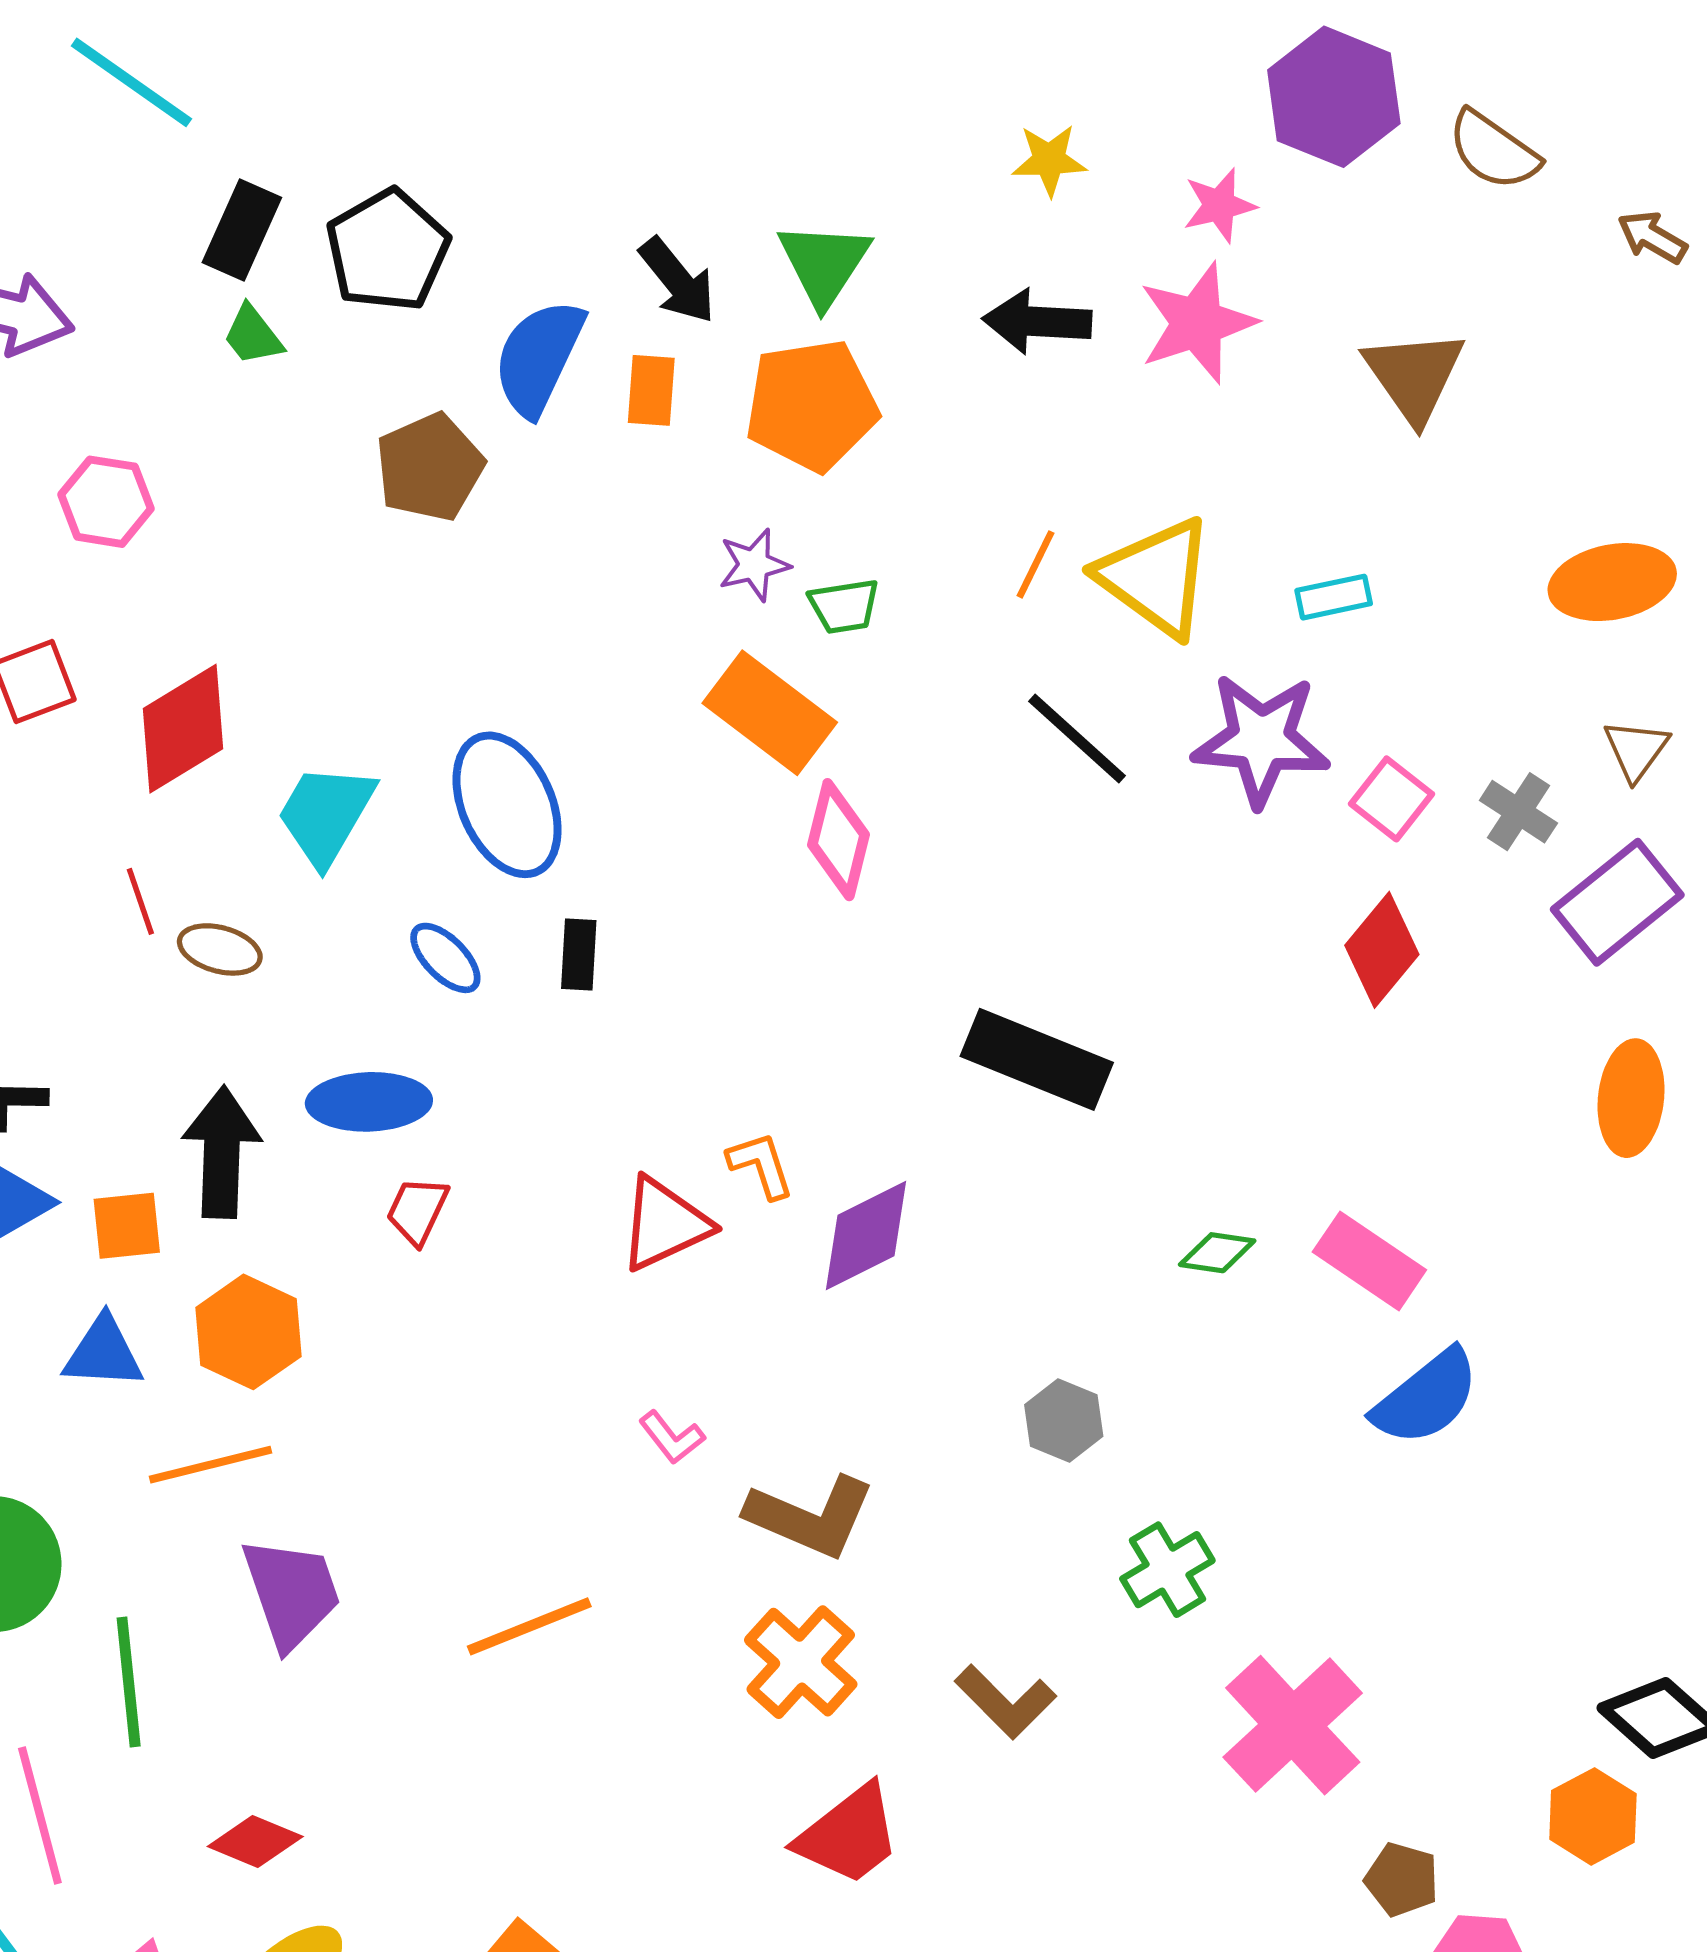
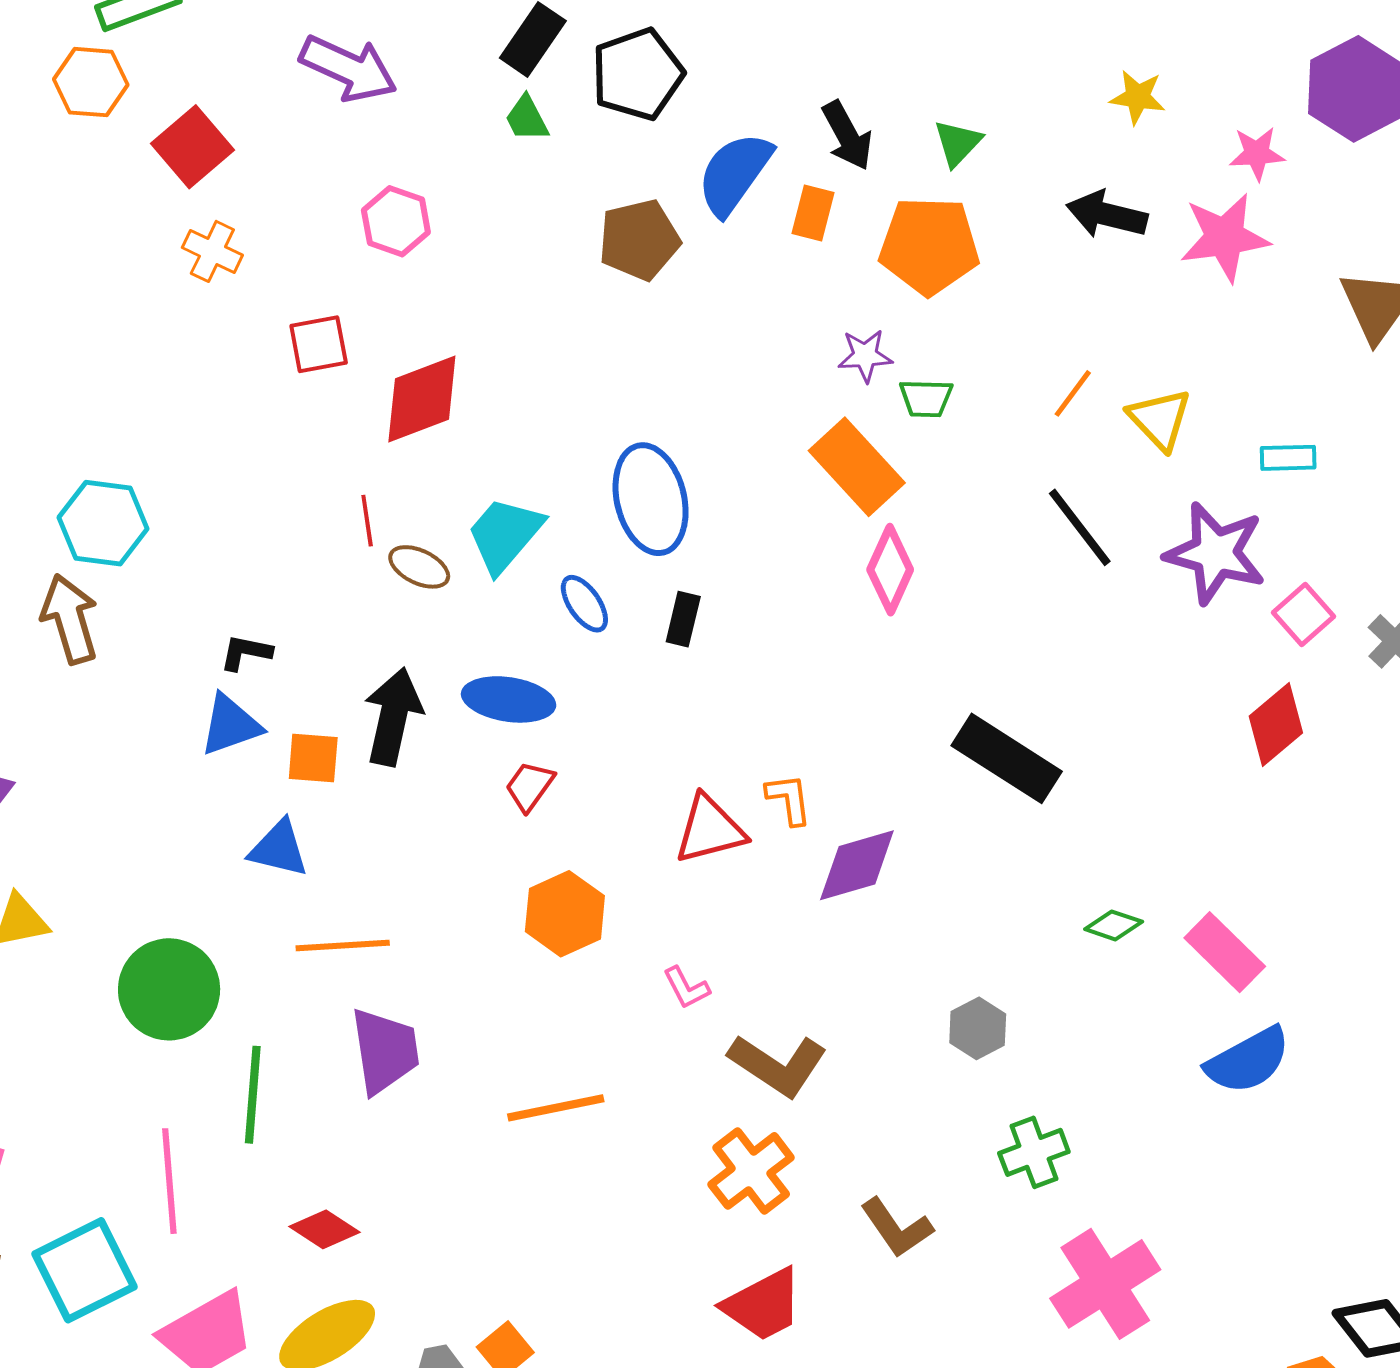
green triangle: (824, 264) -> (958, 143), size x0.7
yellow triangle: (1156, 577) -> (1160, 419), size x0.7
cyan trapezoid: (326, 814) -> (505, 535), moved
orange hexagon: (248, 1332) -> (565, 914), moved

